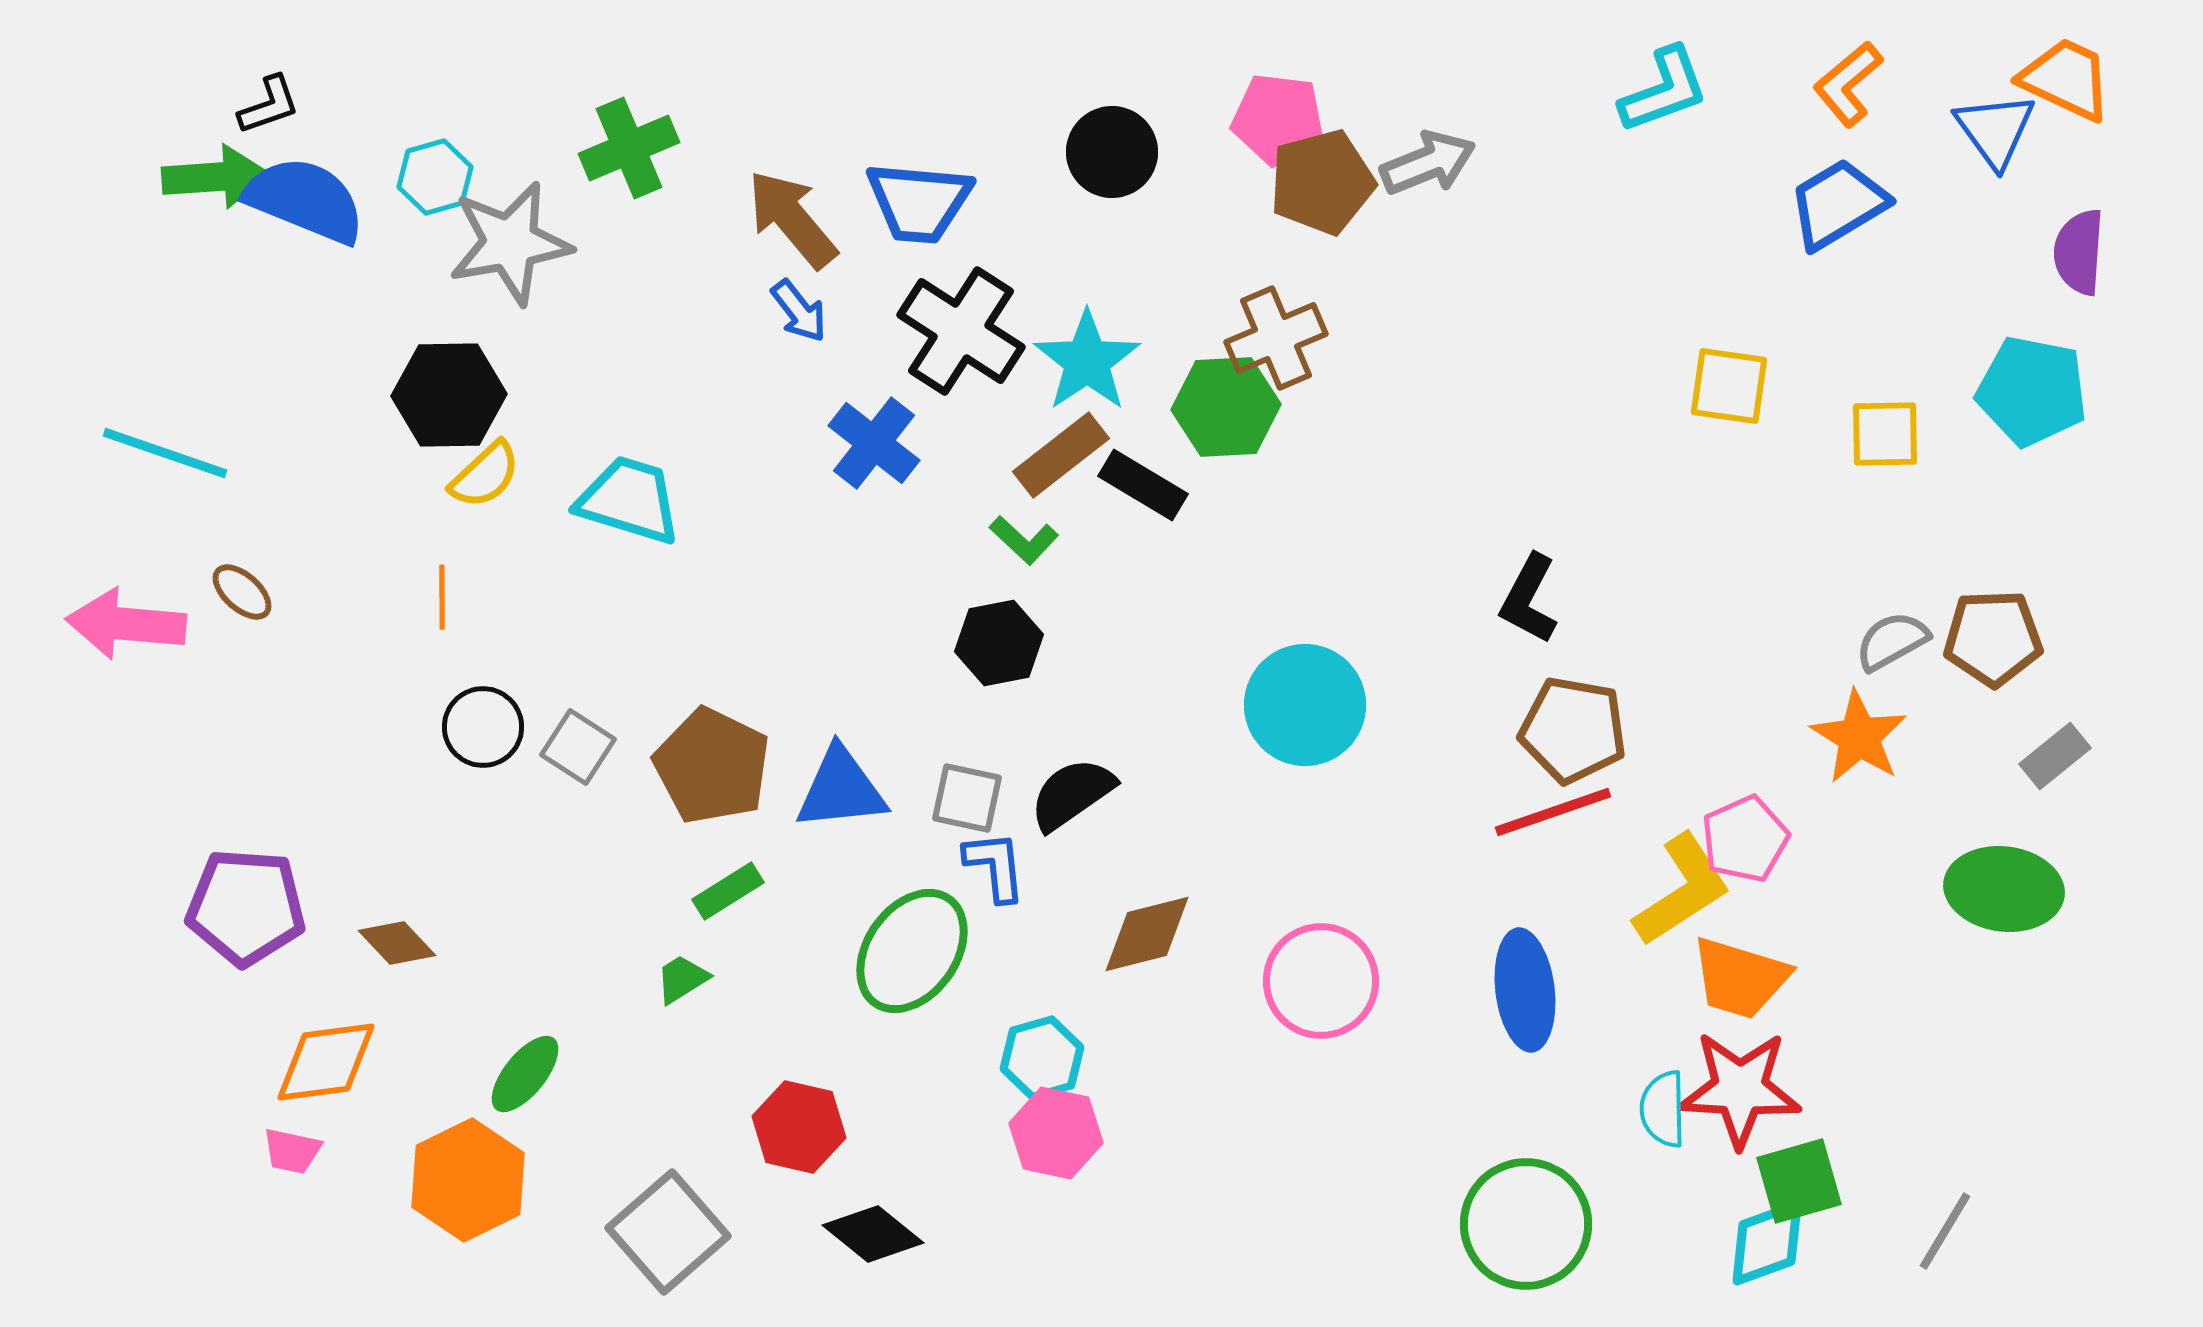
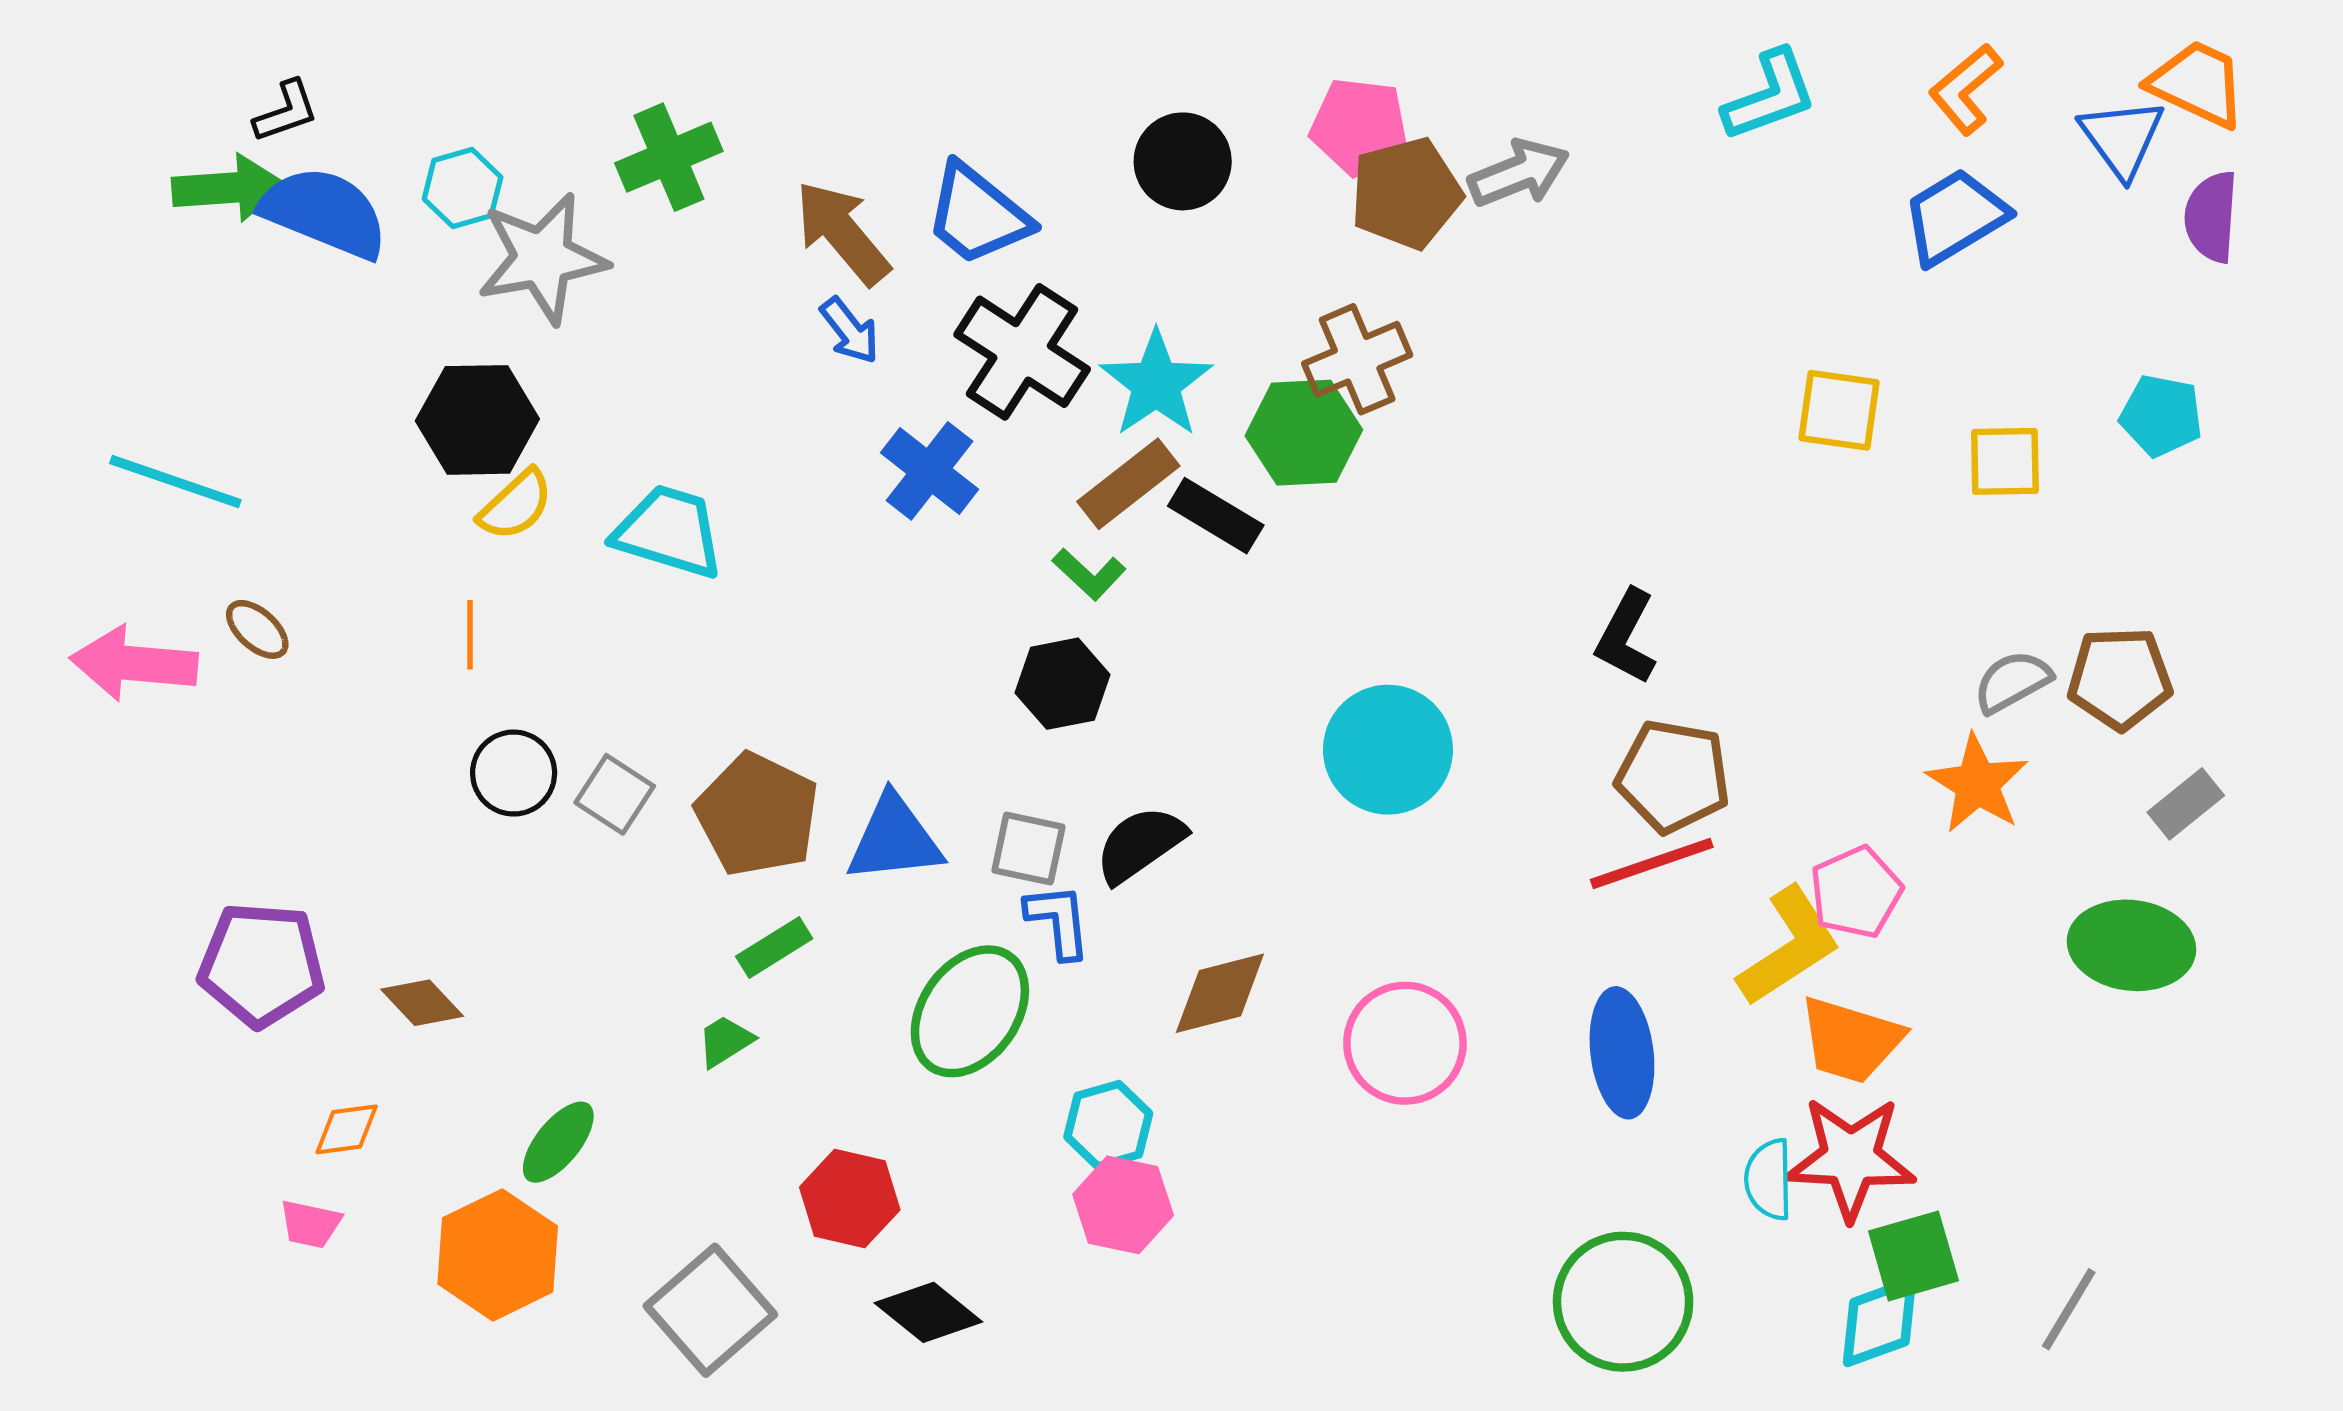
blue trapezoid: (919, 202) -> (977, 215), turned 34
purple semicircle: (2079, 252) -> (2211, 217), moved
cyan pentagon: (2032, 391) -> (2161, 416), size x0.7
orange diamond: (326, 1062) -> (347, 1129), size x0.6

